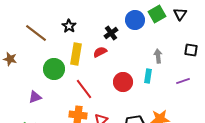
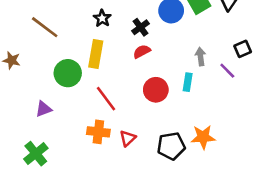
black star: (69, 26) -> (102, 18), moved
black square: (191, 50) -> (243, 49), turned -32
red semicircle: (100, 52) -> (142, 51), moved
purple line: (183, 81) -> (227, 71), moved, turned 64

